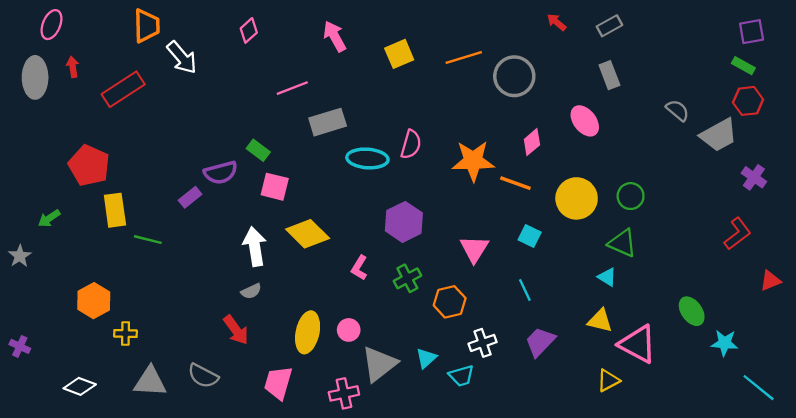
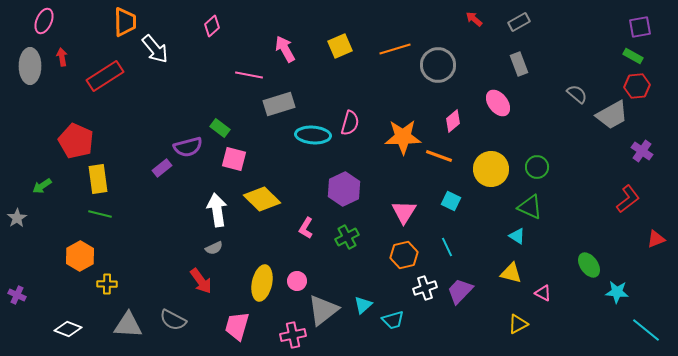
pink arrow: (335, 36) -> (285, 49), moved
pink line: (292, 88) -> (249, 75), turned 32
green line: (148, 240) -> (100, 214), moved
orange hexagon: (450, 302) -> (404, 255), moved
white cross: (483, 343) -> (425, 288), moved
pink triangle: (638, 344) -> (543, 293), size x0.5

